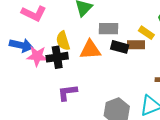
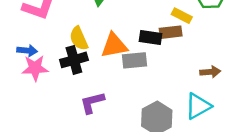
gray rectangle: (109, 29) -> (134, 60), moved
blue arrow: (21, 45) -> (27, 51), size x0.7
pink star: (37, 56) -> (35, 68), moved

